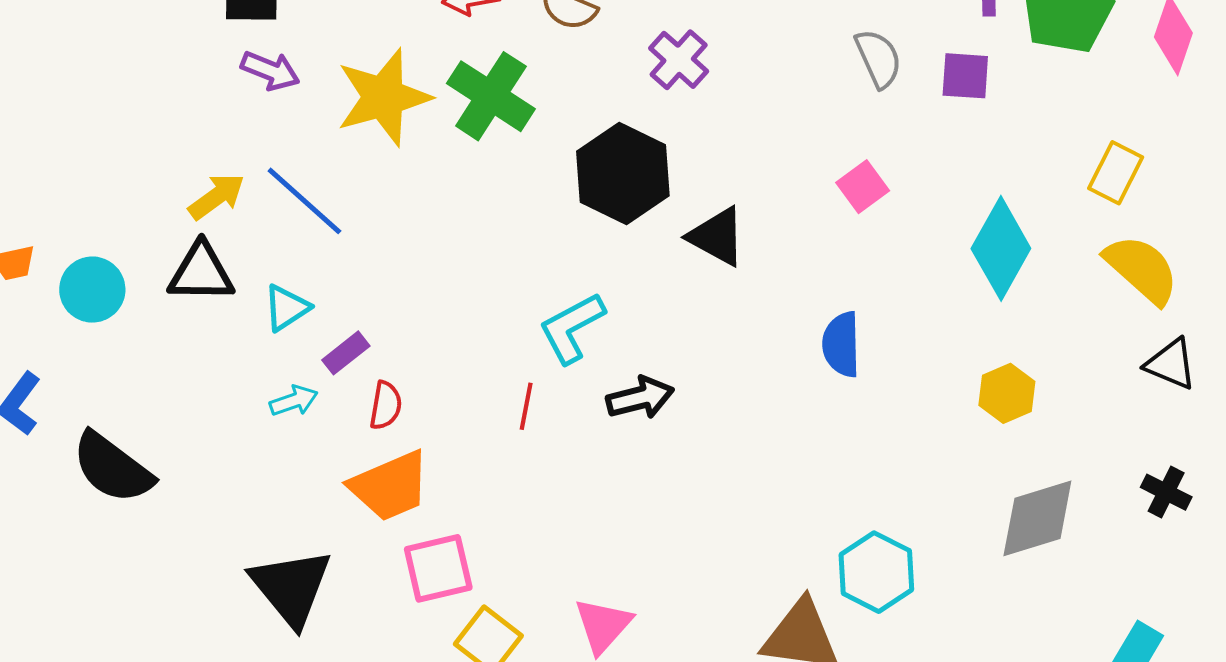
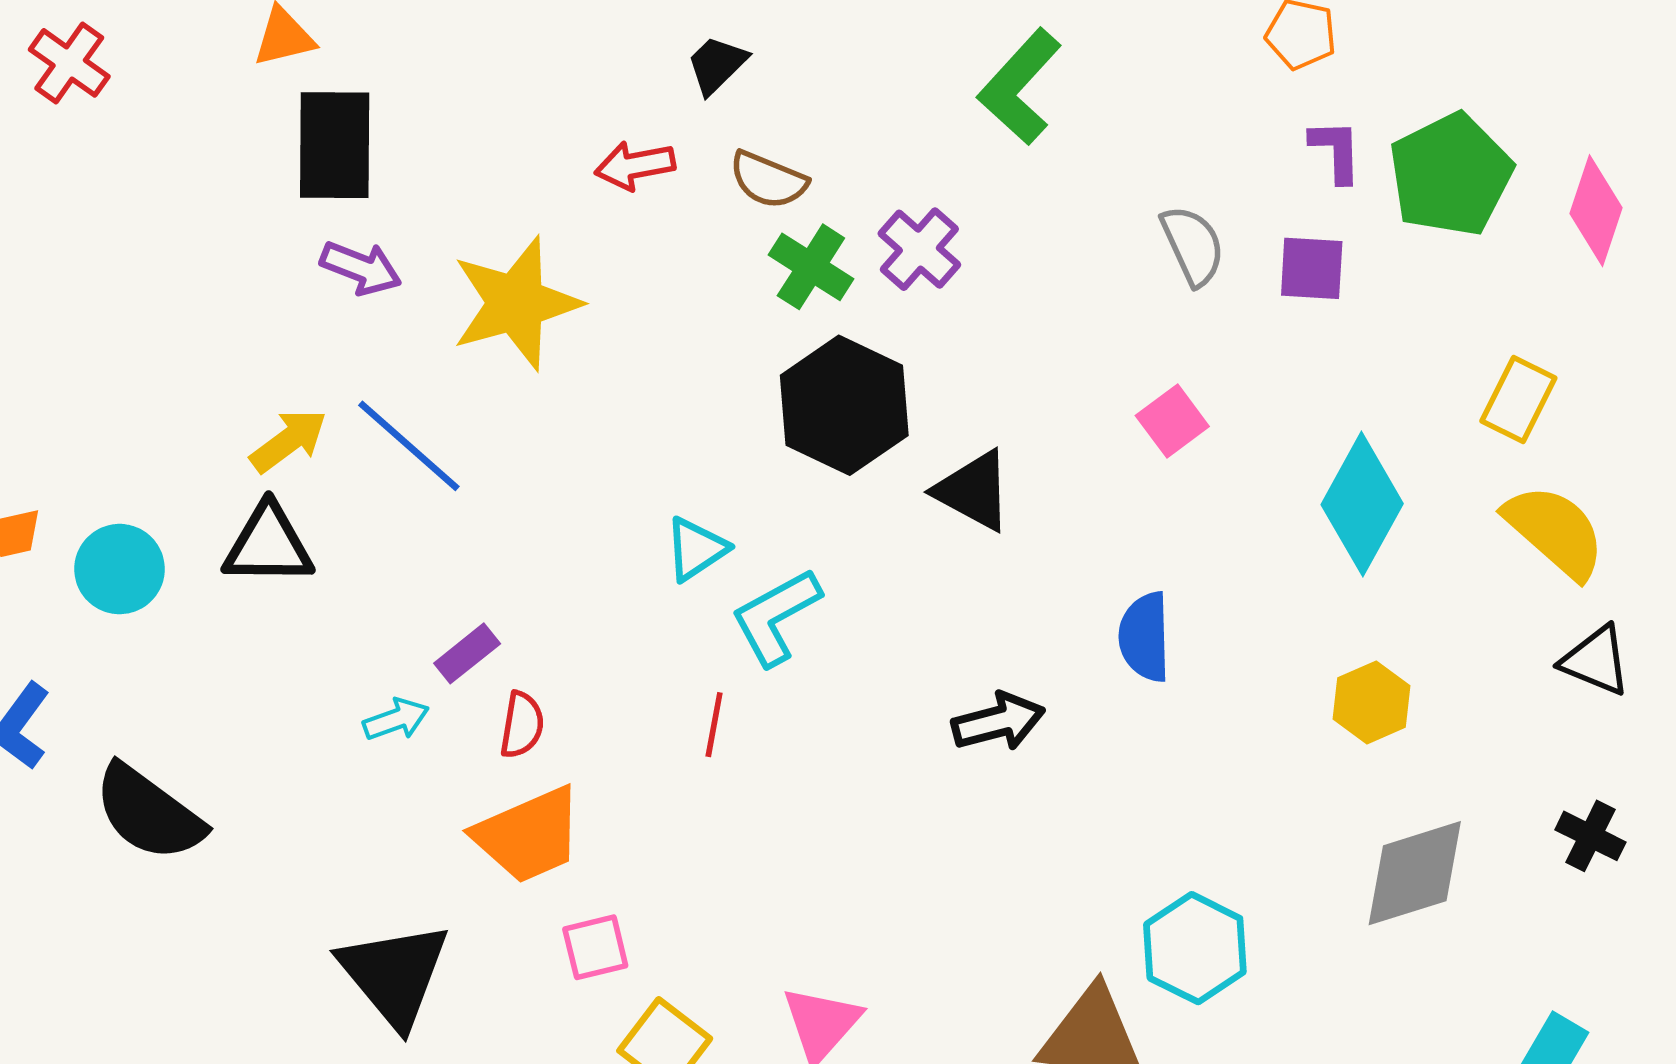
green cross: (491, 96) -> (811, 267), moved, size x0.7
cyan triangle: (286, 308) -> (696, 549), moved
black arrow: (640, 398) -> (998, 722), moved
pink square: (438, 568) -> (595, 947), size x0.7

